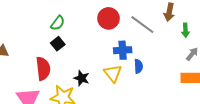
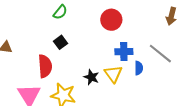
green semicircle: (58, 23) -> (60, 12), moved
gray line: (142, 25) -> (160, 54), moved
black star: (82, 78) -> (91, 77), moved

